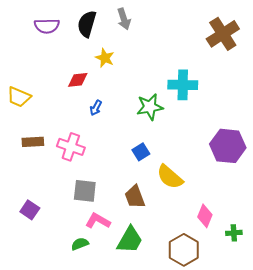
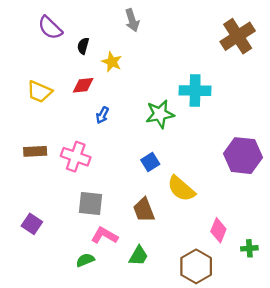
black semicircle: (87, 24) -> (83, 46), moved, size x0.6
purple semicircle: (47, 26) -> (50, 28), turned 45
yellow trapezoid: (19, 97) -> (39, 92), moved
green trapezoid: (130, 240) -> (139, 256), size x0.7

